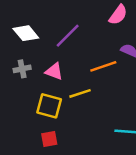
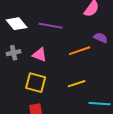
purple line: (68, 36) -> (51, 26), turned 55
yellow line: (80, 93) -> (77, 84), moved

